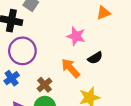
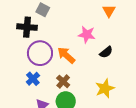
orange triangle: (103, 13) -> (109, 11), turned -32
orange arrow: (71, 68) -> (66, 55), moved

